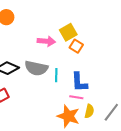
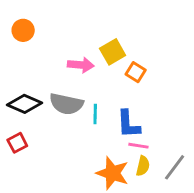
orange square: (76, 46) -> (136, 72), moved
pink line: (76, 97) -> (138, 146), moved

